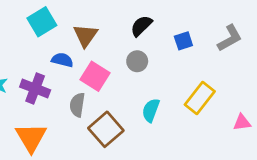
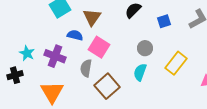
gray circle: (137, 61) -> (145, 48), moved

